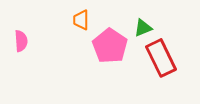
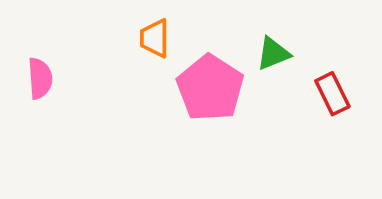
red rectangle: (161, 58) -> (332, 94), moved, size x0.6

